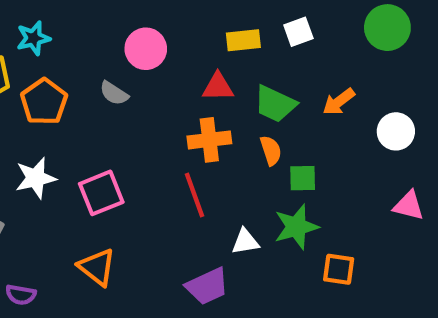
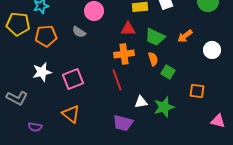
orange pentagon: (44, 102) -> (46, 36), turned 30
green square: (303, 178) -> (168, 72), turned 32
pink triangle: (409, 206) -> (218, 121), moved
green star: (296, 227) -> (164, 107), moved
orange square: (339, 269) -> (197, 91), moved
purple trapezoid: (207, 286) -> (123, 123), turned 40

